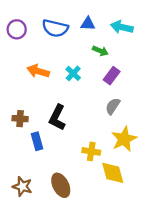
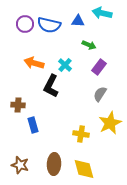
cyan arrow: (122, 27) -> (102, 13), moved
purple circle: (17, 29) -> (25, 24), moved
black L-shape: (57, 117) -> (51, 86), moved
yellow diamond: (113, 173) -> (84, 169), moved
brown ellipse: (61, 185) -> (54, 164), turned 30

